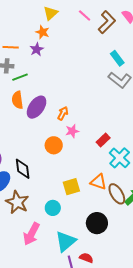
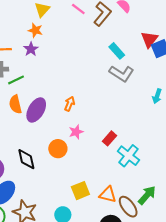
orange arrow: (63, 113) -> (70, 104), moved
black diamond: (23, 169) -> (26, 159), moved
orange triangle: (98, 182) -> (108, 195), moved
brown ellipse: (117, 194) -> (128, 207), moved

